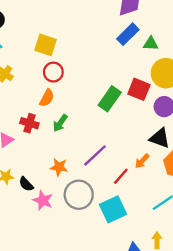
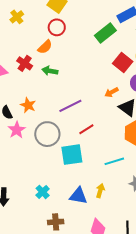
green rectangle: (110, 99) -> (105, 33), moved
green arrow: (60, 123) -> (50, 71), turned 49
orange arrow: (142, 161) -> (112, 92), moved
orange star: (59, 167) -> (28, 105), moved

